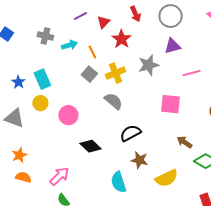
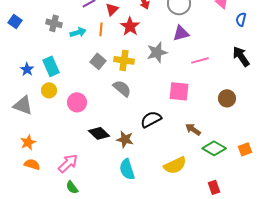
orange line: (92, 52) -> (101, 29), moved, turned 32
yellow cross: (115, 73) -> (124, 60), turned 30
black semicircle: (130, 133) -> (151, 119), moved
brown star: (140, 160) -> (125, 139), moved

